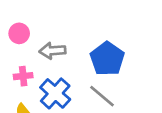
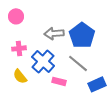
gray arrow: (53, 51) -> (54, 33), moved

